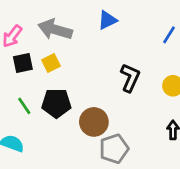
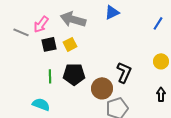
black L-shape: (130, 78) -> (124, 72), moved
green line: (24, 106) -> (50, 76), turned 32

